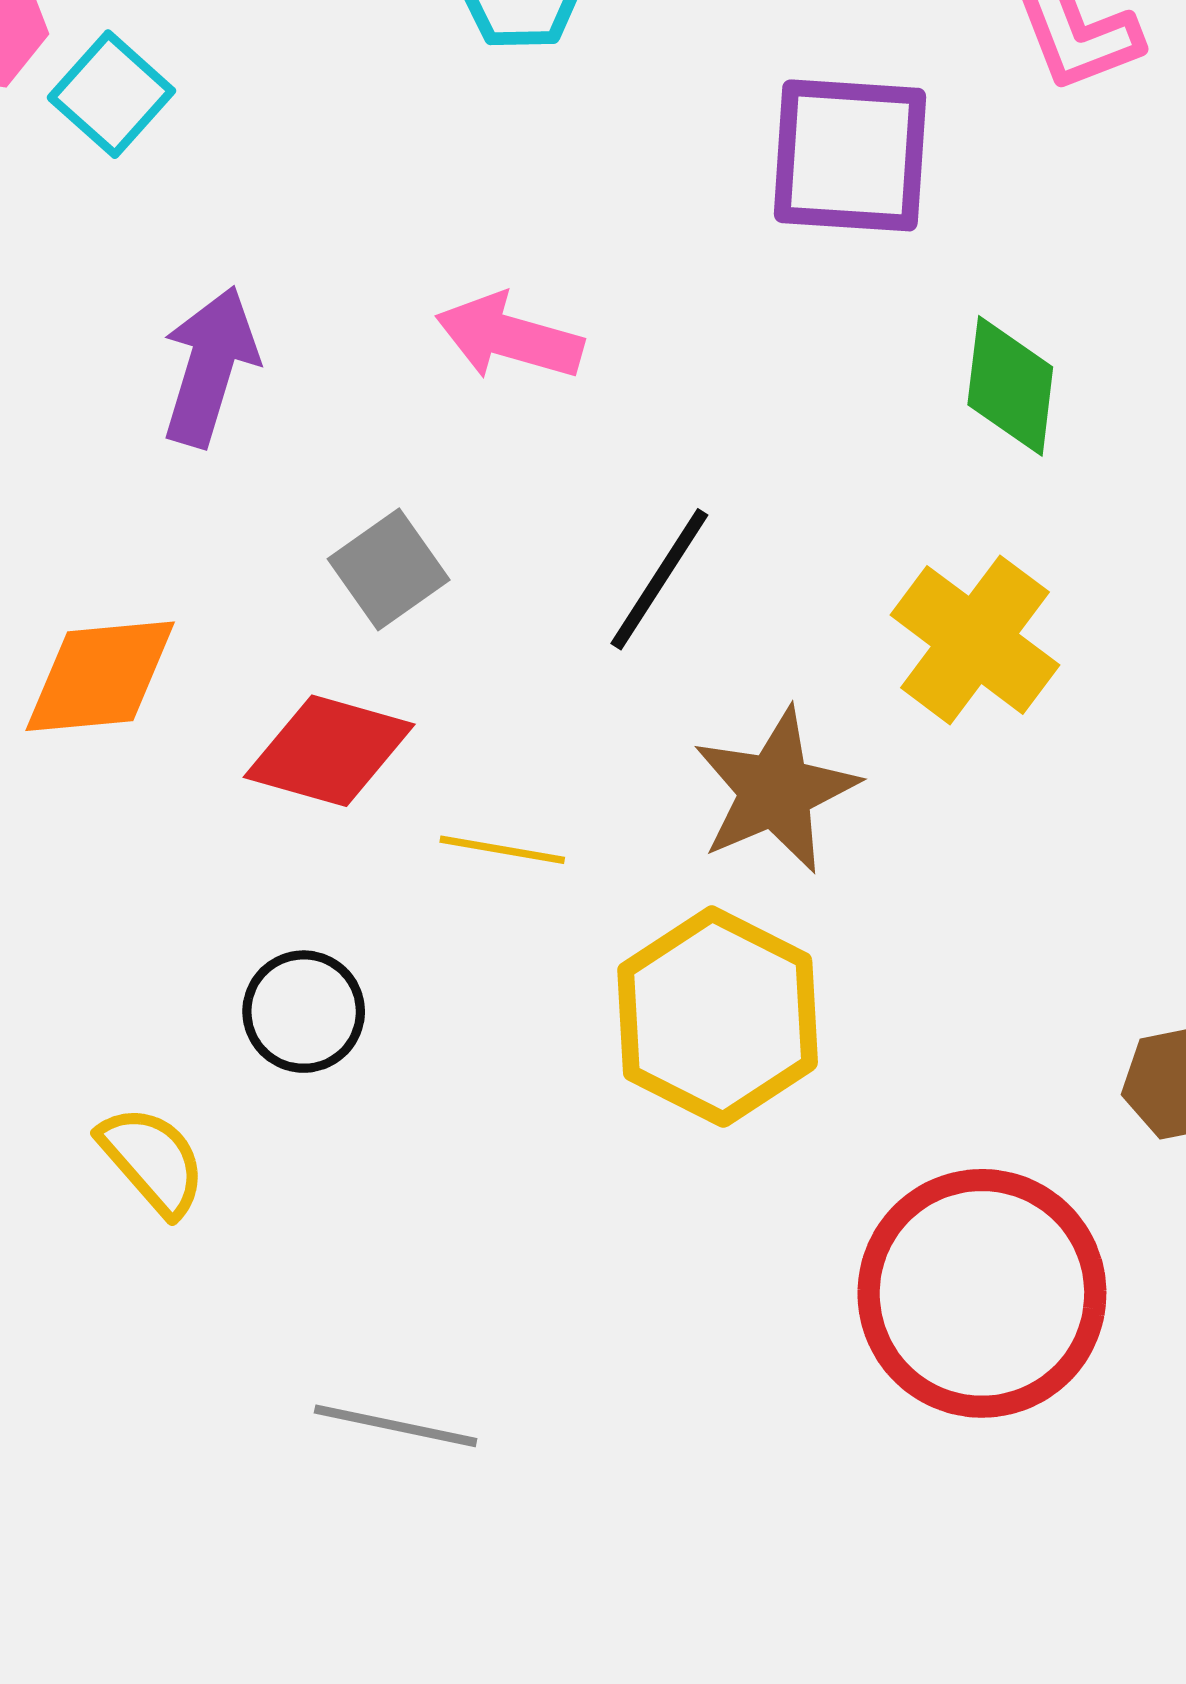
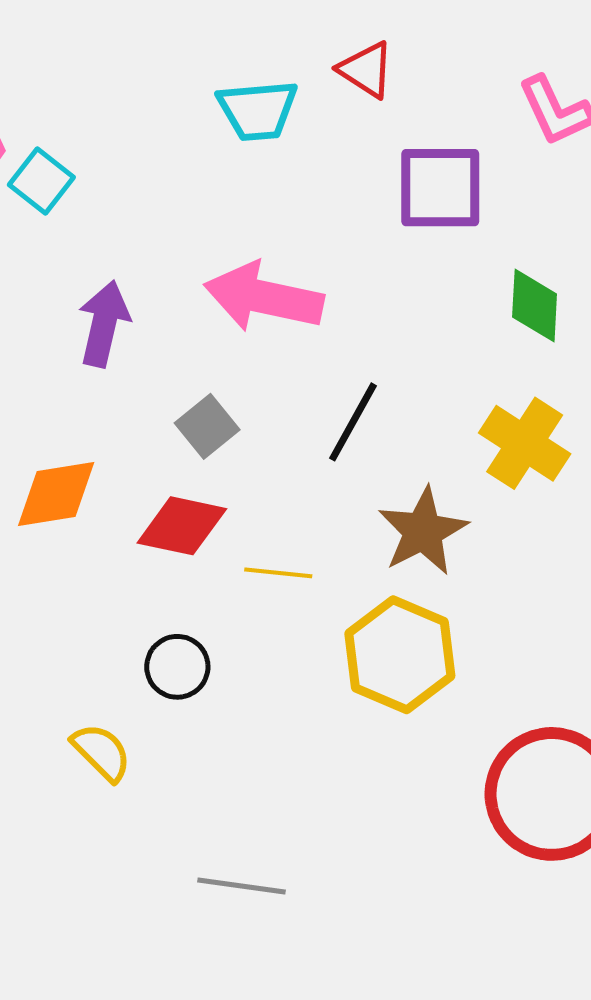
pink arrow: (509, 337) -> (264, 297), size x1.5

